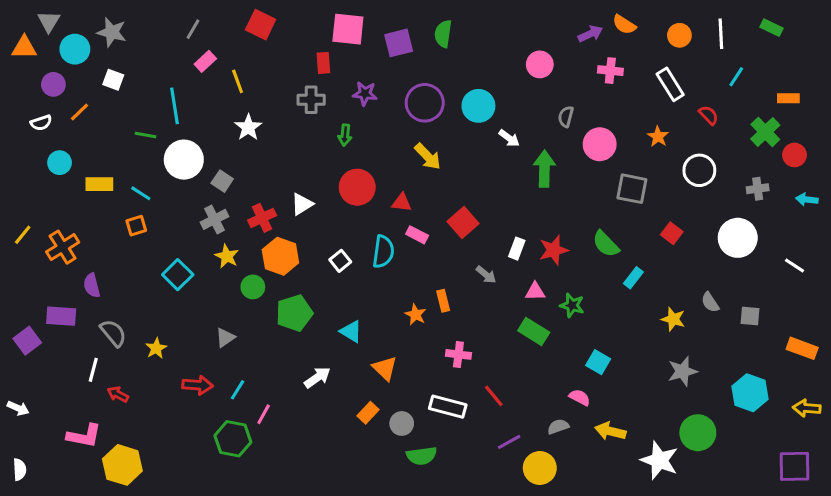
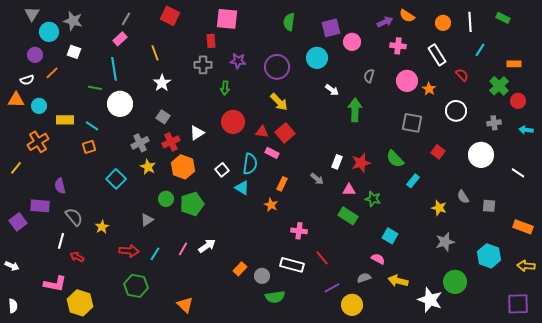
purple square: (399, 43) -> (331, 28), moved
orange triangle: (24, 48) -> (16, 100), moved
pink rectangle: (205, 61) -> (120, 39), moved
cyan circle: (478, 106) -> (317, 58), moved
pink circle: (600, 144) -> (407, 81), moved
gray square: (222, 181) -> (163, 117), moved
red square: (463, 222) -> (285, 133), moved
yellow line: (23, 235) -> (16, 168), moved
orange cross: (63, 247) -> (38, 142), moved
green circle: (253, 287) -> (166, 199), moved
orange rectangle: (443, 301) -> (282, 184), moved, turned 40
cyan triangle: (351, 331) -> (242, 188), moved
orange triangle: (385, 368) -> (185, 305), moved
pink line: (264, 414) -> (183, 249), moved
green hexagon: (233, 439) -> (136, 286), moved

